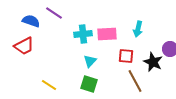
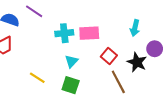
cyan arrow: (138, 29) -> (135, 28), moved
red square: (126, 56) -> (109, 56), turned 35
yellow line: (49, 85) -> (37, 78), moved

